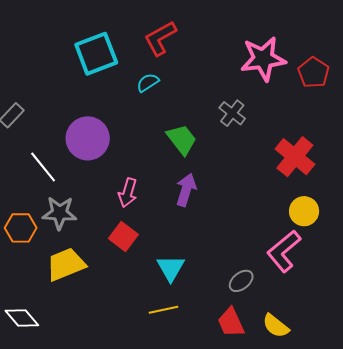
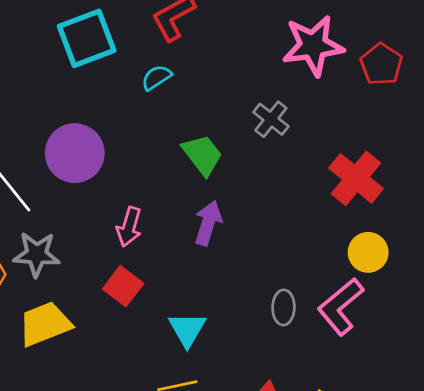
gray ellipse: (241, 281) -> (284, 307), moved, turned -50

